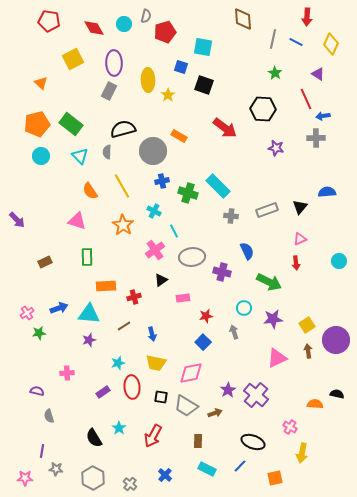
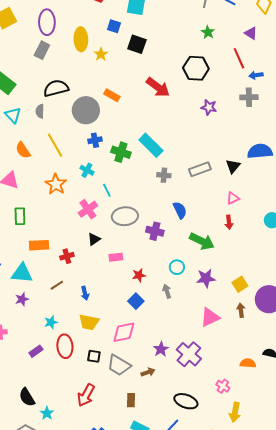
blue semicircle: (327, 192) -> (260, 151), size x1.4
cyan star: (119, 428) -> (47, 413), moved

